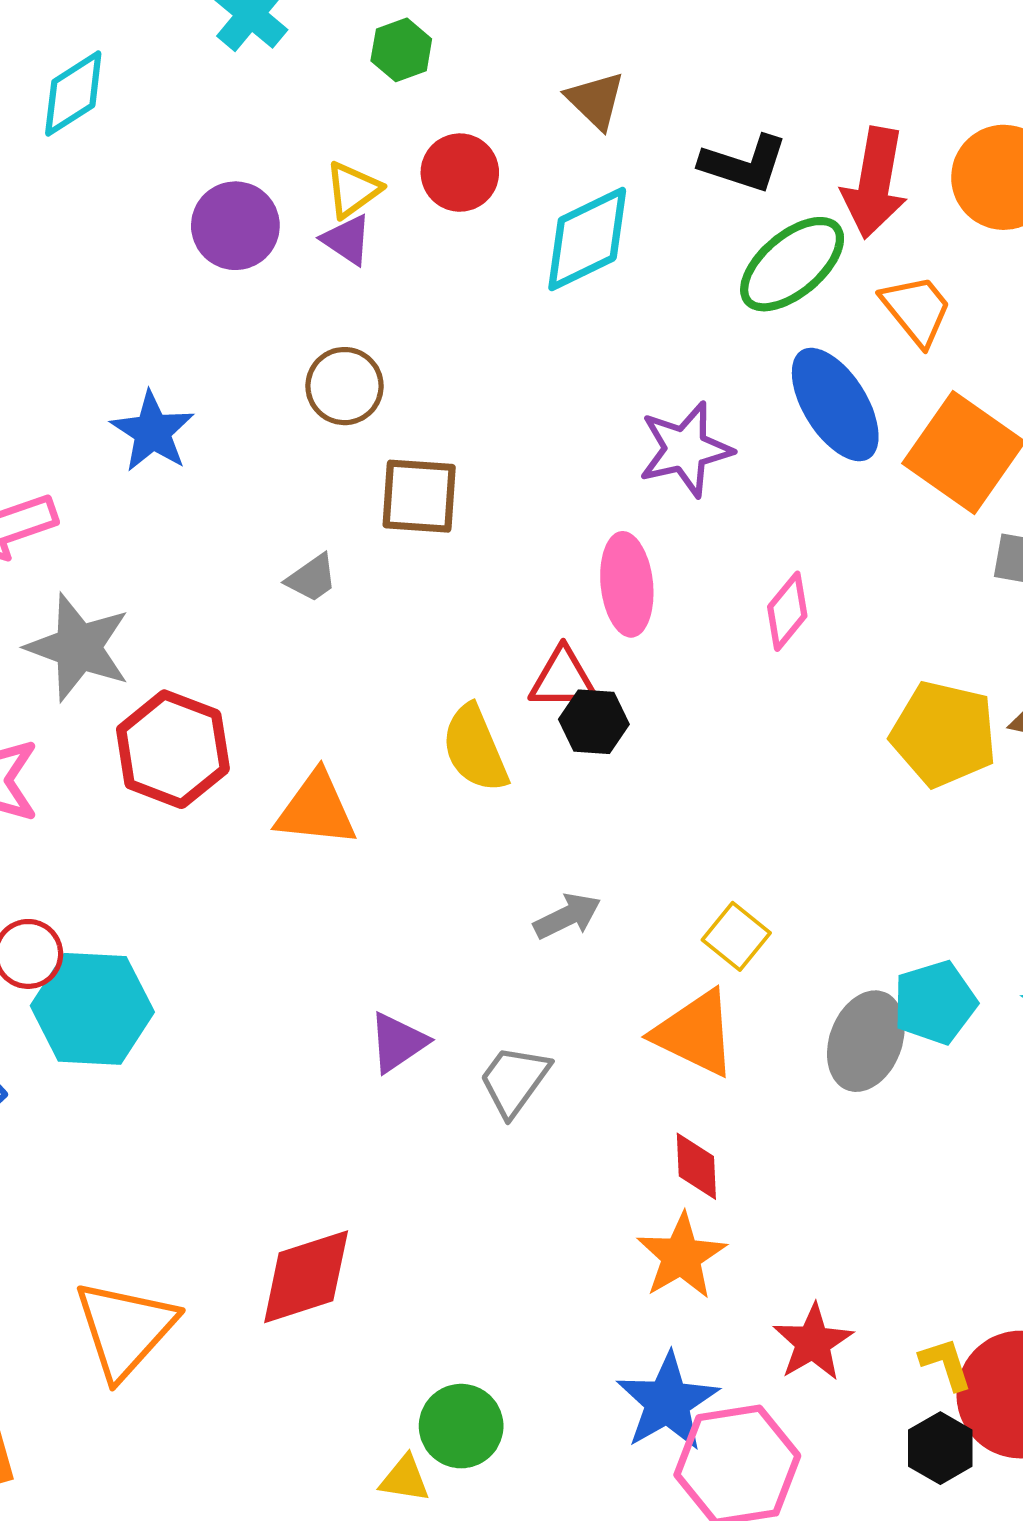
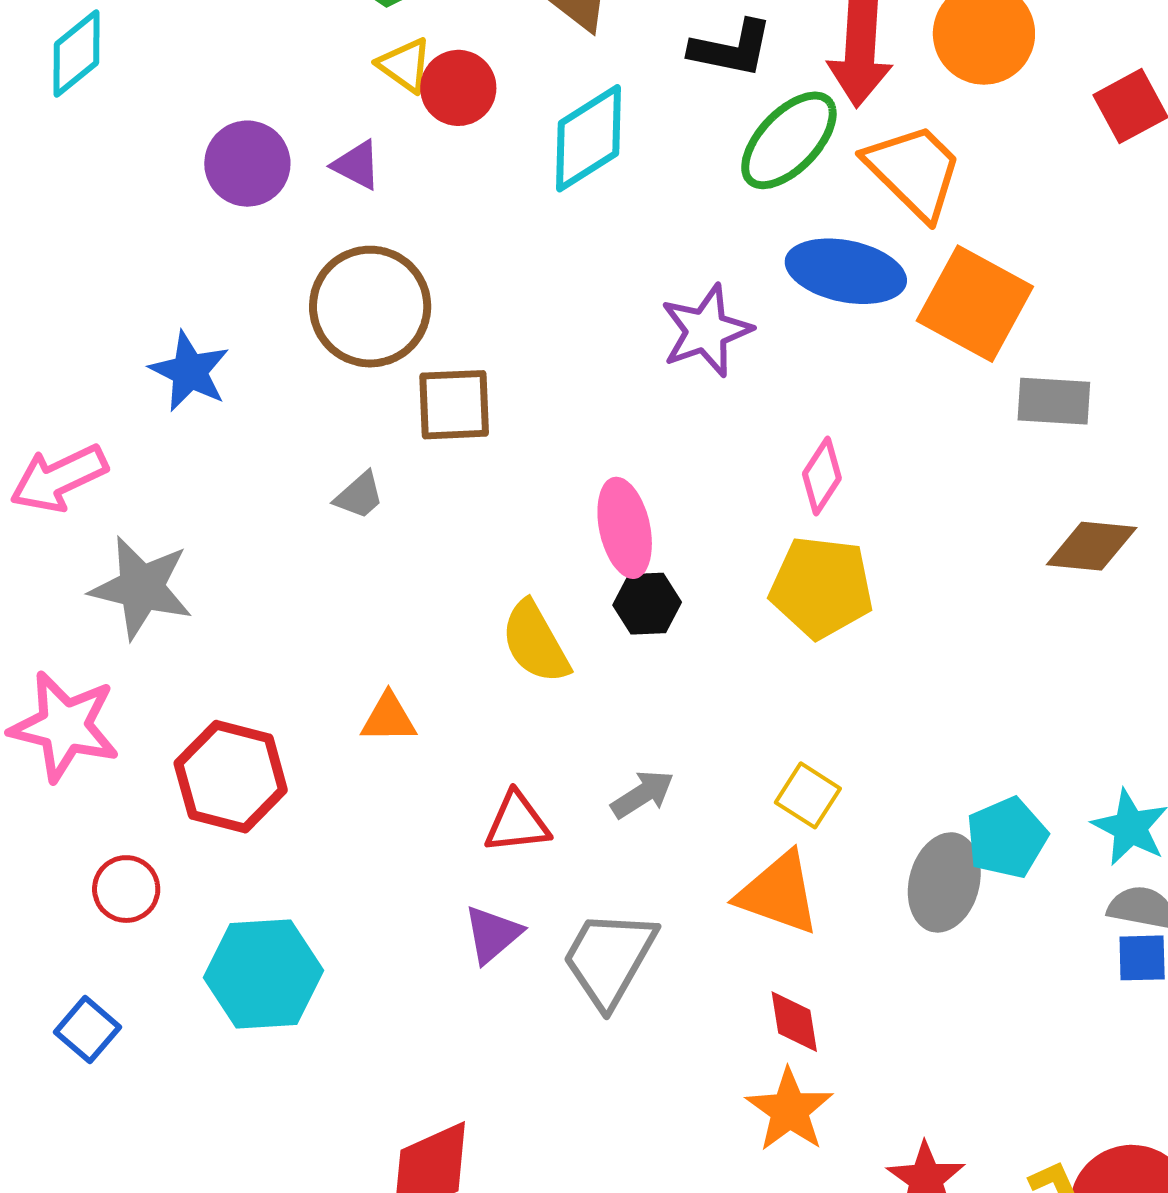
yellow triangle: (353, 190) -> (405, 65), moved, turned -42
orange trapezoid: (916, 310) -> (914, 171), size x1.4
brown circle: (344, 386) -> (370, 307), size x1.6
blue ellipse: (835, 405) -> (846, 271), turned -40
pink ellipse: (627, 584) -> (625, 528), moved
red triangle: (563, 679) -> (517, 823), moved
yellow pentagon: (944, 734) -> (822, 587), moved
red hexagon: (173, 749) -> (231, 777), moved
orange triangle: (316, 809) -> (389, 718), size x0.7
cyan hexagon: (92, 1009) -> (263, 974), moved
gray trapezoid: (514, 1080) -> (609, 958), size x1.4

